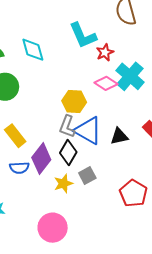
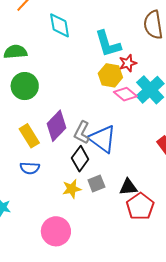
cyan diamond: (33, 50) -> (60, 25), moved
yellow hexagon: (74, 101) -> (110, 75), moved
black triangle: (119, 136) -> (128, 187), moved
purple diamond: (41, 159) -> (57, 126), moved

